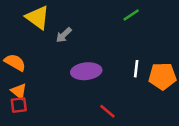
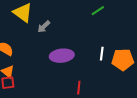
red line: (107, 111) -> (79, 88), turned 56

